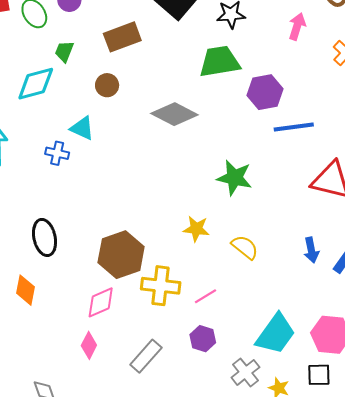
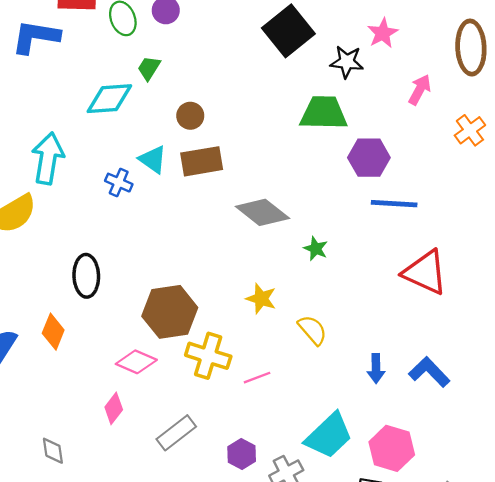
brown rectangle: (122, 37) -> (202, 161), moved
gray diamond: (174, 114) -> (262, 212), moved
green star: (234, 178) -> (316, 249), size x0.6
blue arrow: (311, 250) -> (376, 368), moved
pink diamond: (101, 302) -> (136, 362), turned 36
purple hexagon: (203, 339) -> (242, 454), moved

